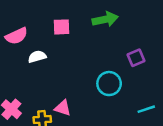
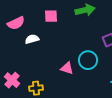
pink triangle: (63, 108) -> (67, 68), moved

